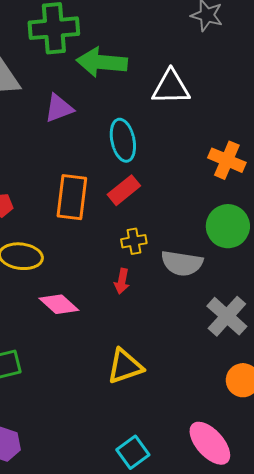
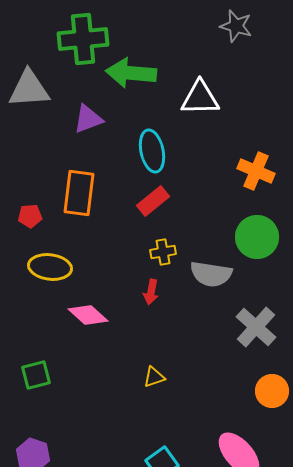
orange rectangle: (72, 197) -> (79, 193), moved
yellow triangle: (125, 366) -> (154, 377), size x0.6

